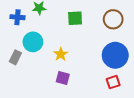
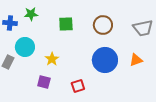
purple square: (63, 78) -> (44, 82), moved
red square: (113, 82) -> (78, 86), moved

